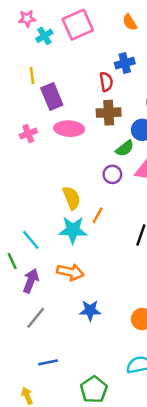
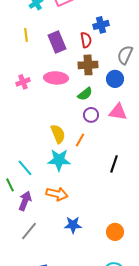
purple rectangle: (52, 96) -> (57, 42), moved
green semicircle: (125, 148) -> (85, 94), moved
orange line: (98, 215) -> (80, 140), moved

